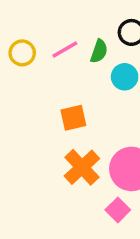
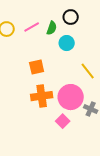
orange cross: (82, 167) -> (42, 96), turned 35

